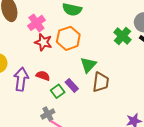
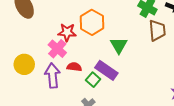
pink cross: (36, 23) -> (57, 49), moved
brown trapezoid: (101, 82) -> (157, 30), moved
purple rectangle: (72, 85) -> (106, 70), size x1.5

